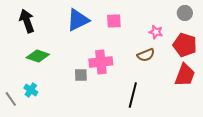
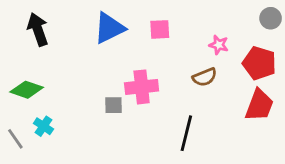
gray circle: (185, 13) -> (271, 18), moved
green diamond: (38, 56) -> (27, 90), moved

